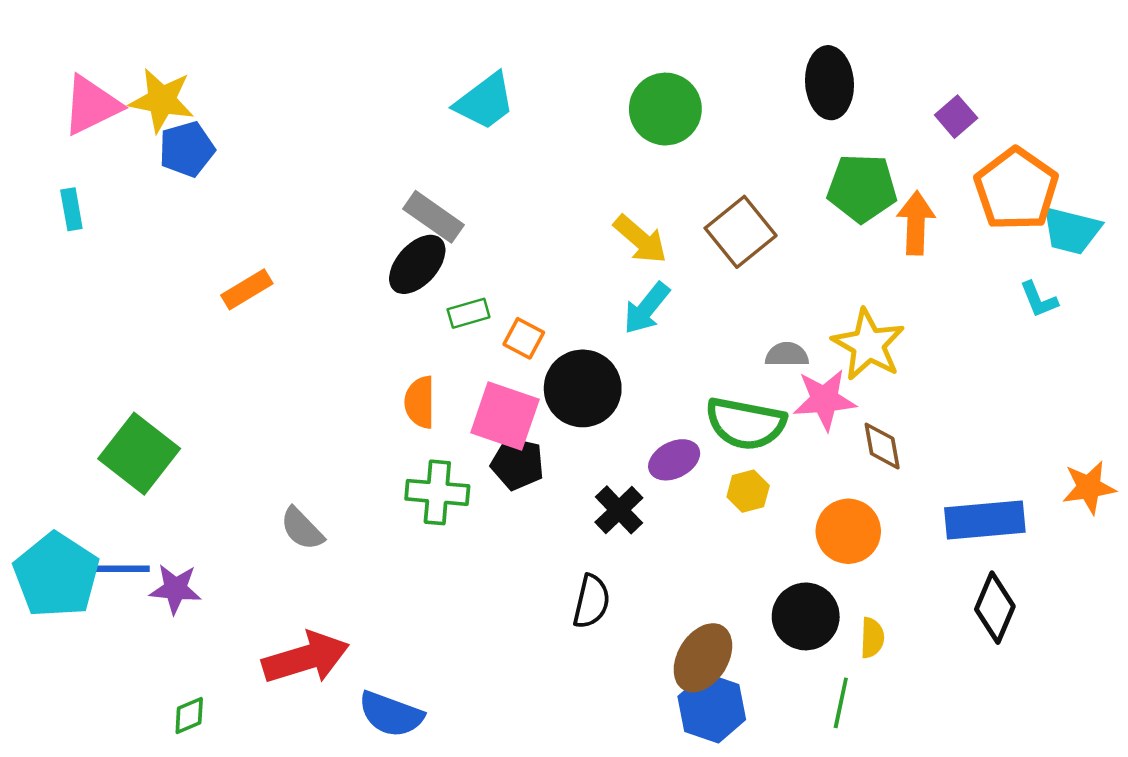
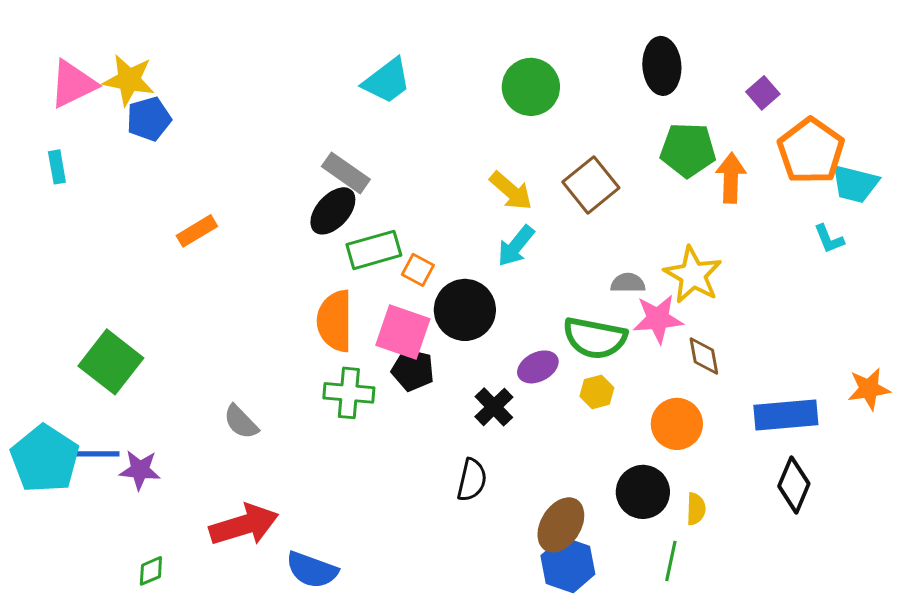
green rectangle: (469, 313) -> (374, 250), size x1.6
orange semicircle: (420, 402) -> (335, 321), size x1.5

